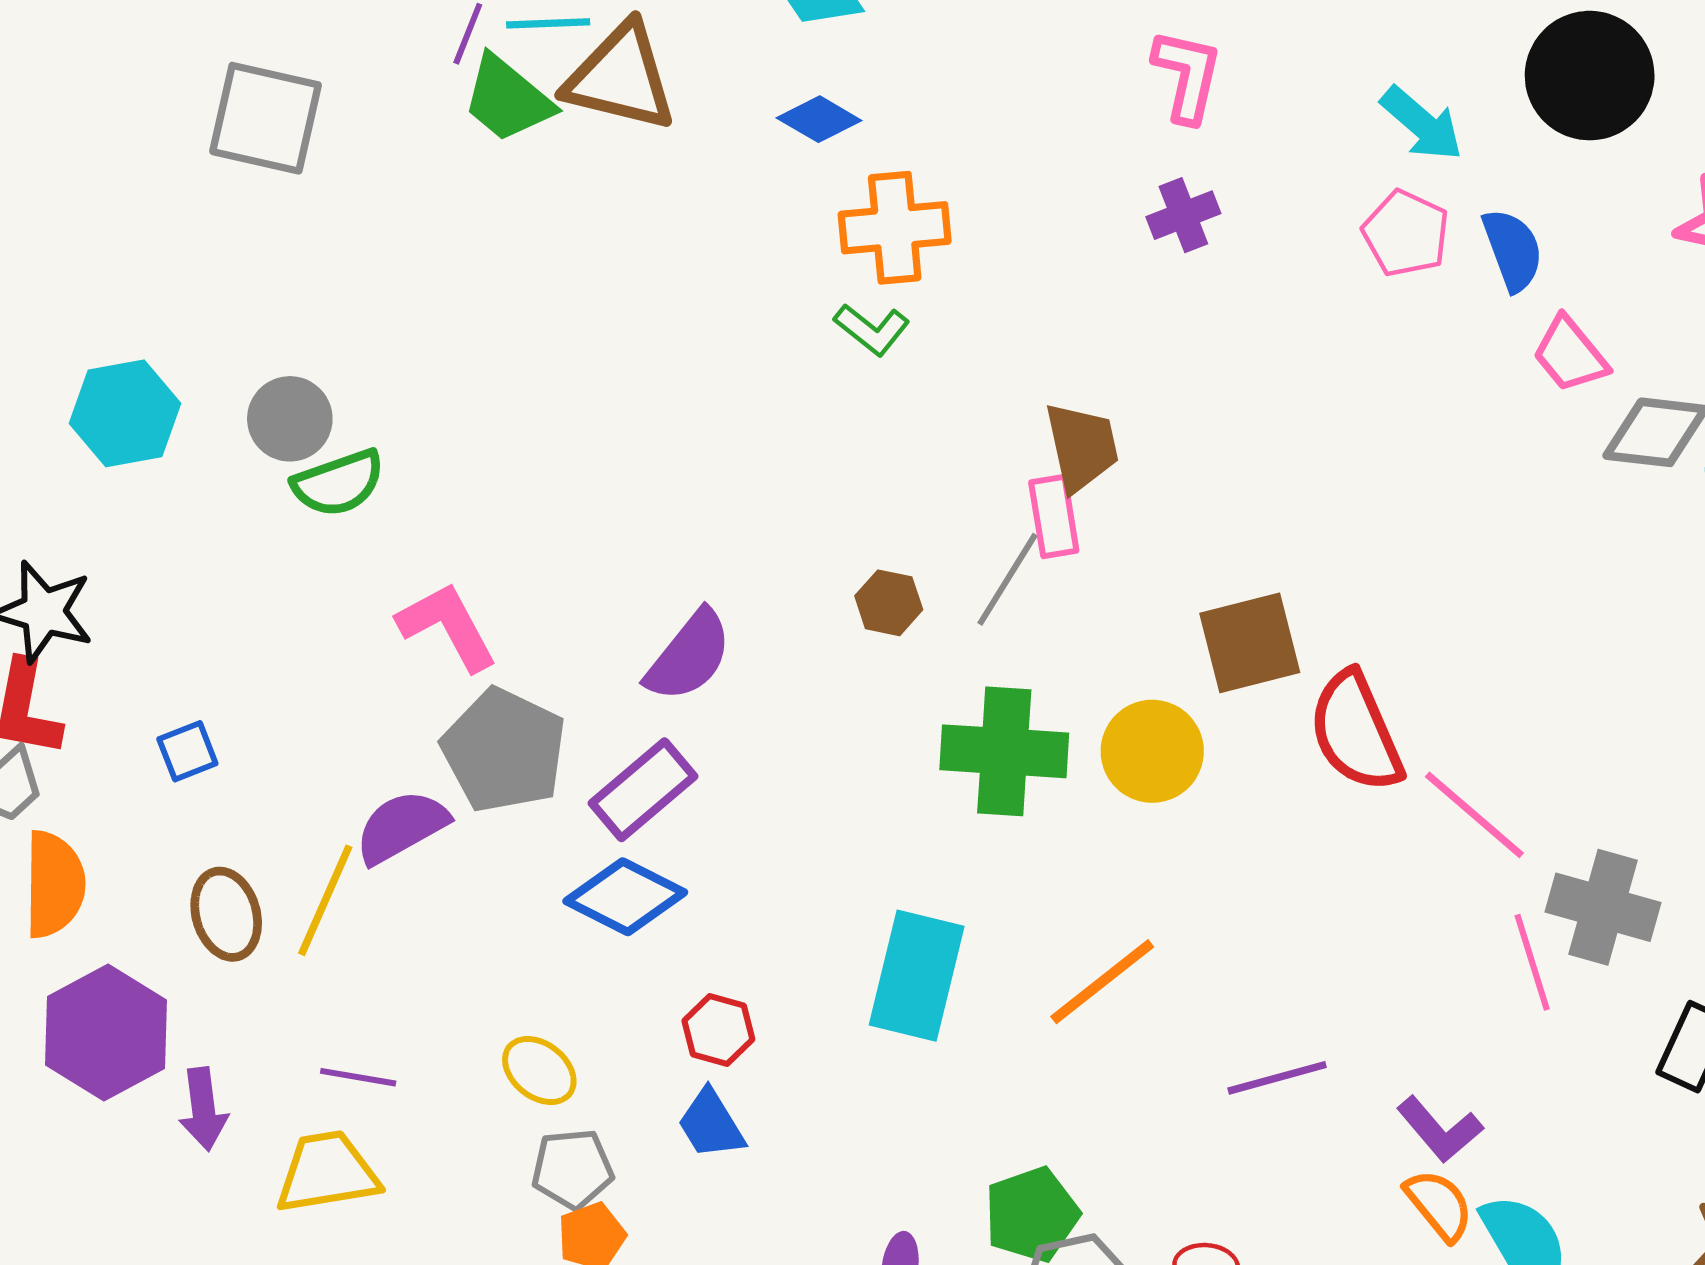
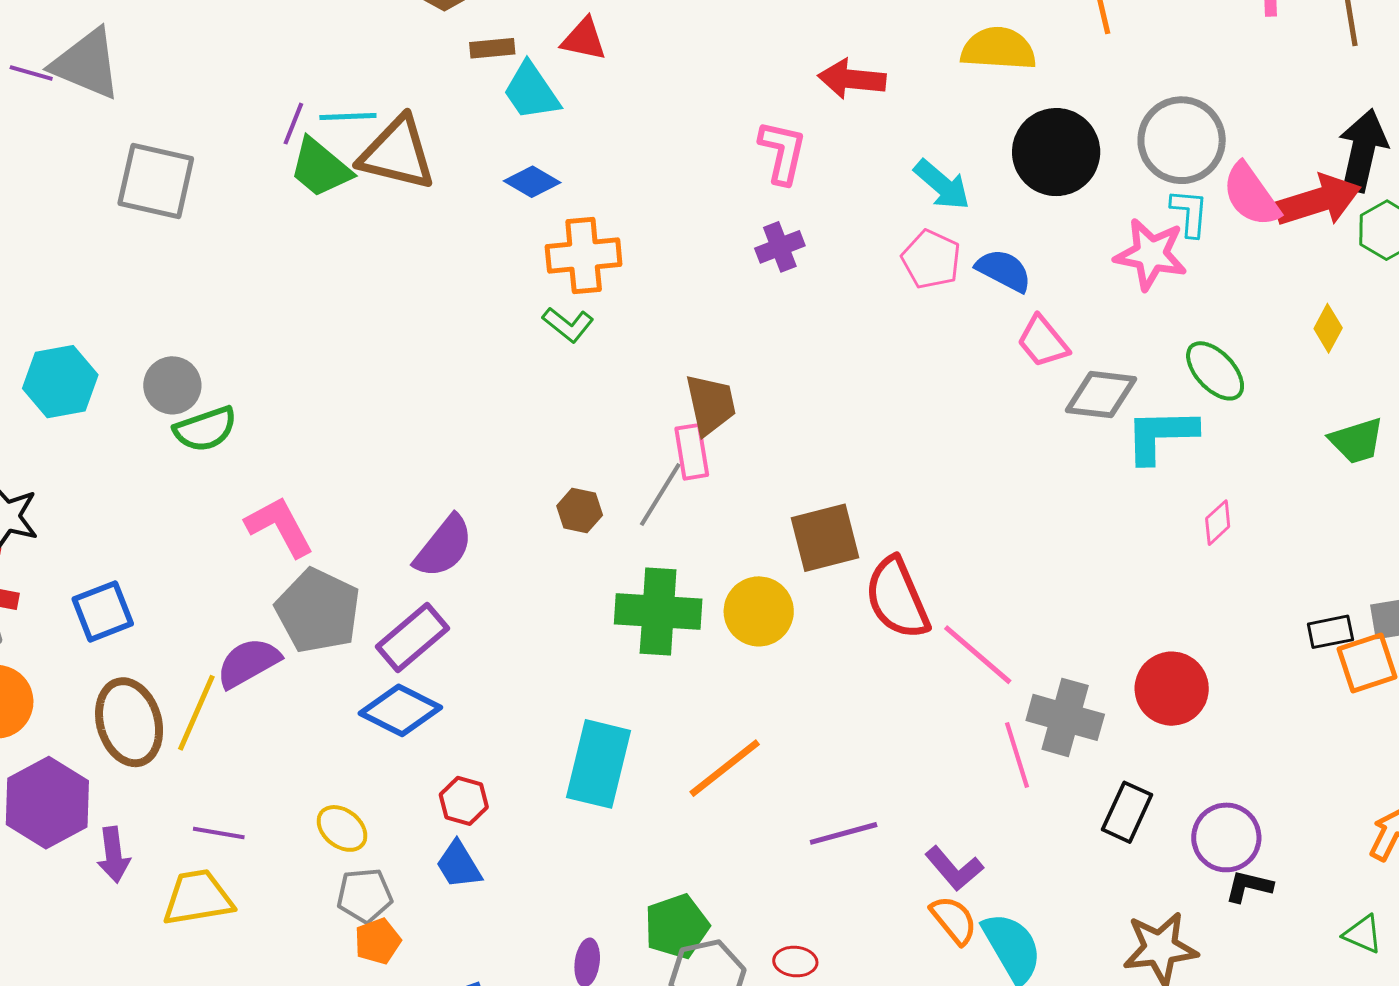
blue semicircle: (1513, 250) -> (1004, 270), turned -42
blue square: (187, 751) -> (103, 611), size x1.5
brown ellipse: (226, 914) -> (129, 722), size x1.4

